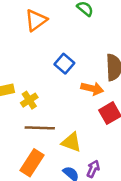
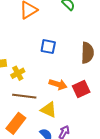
blue square: (64, 64) -> (48, 47), turned -35
orange arrow: (92, 88) -> (58, 84), moved

